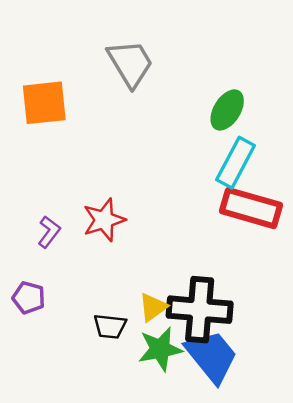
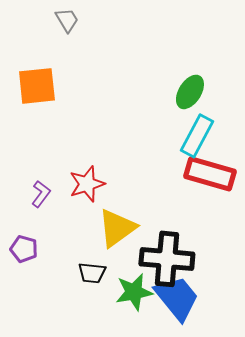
gray trapezoid: (130, 63) -> (67, 20), moved, size x0.6
yellow triangle: (153, 307) -> (117, 228), moved, size x1.6

